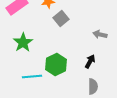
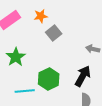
black arrow: (90, 61) -> (83, 76), size x1.5

